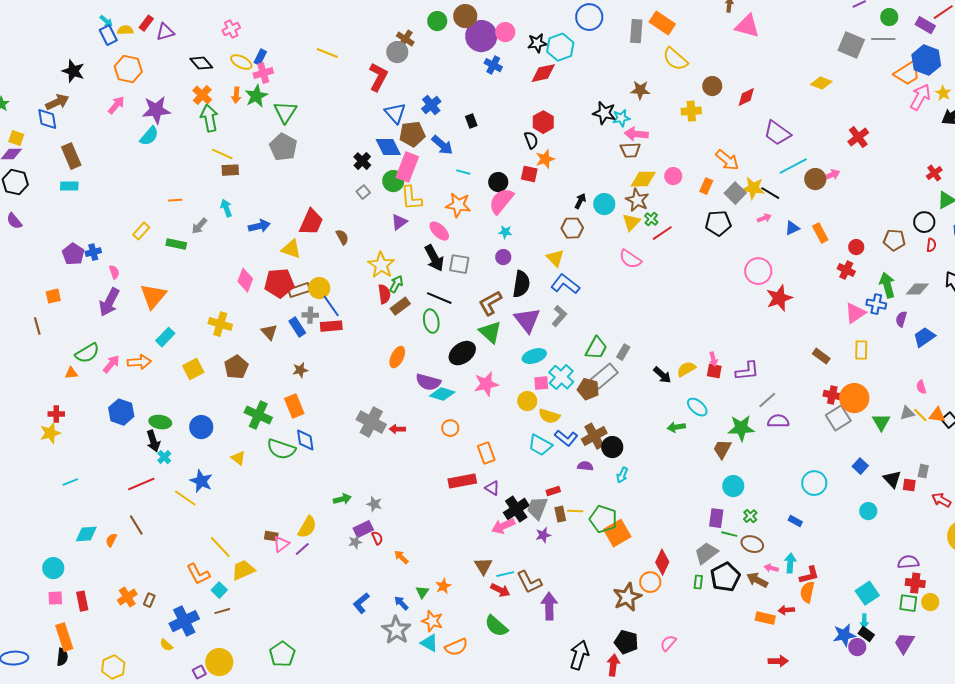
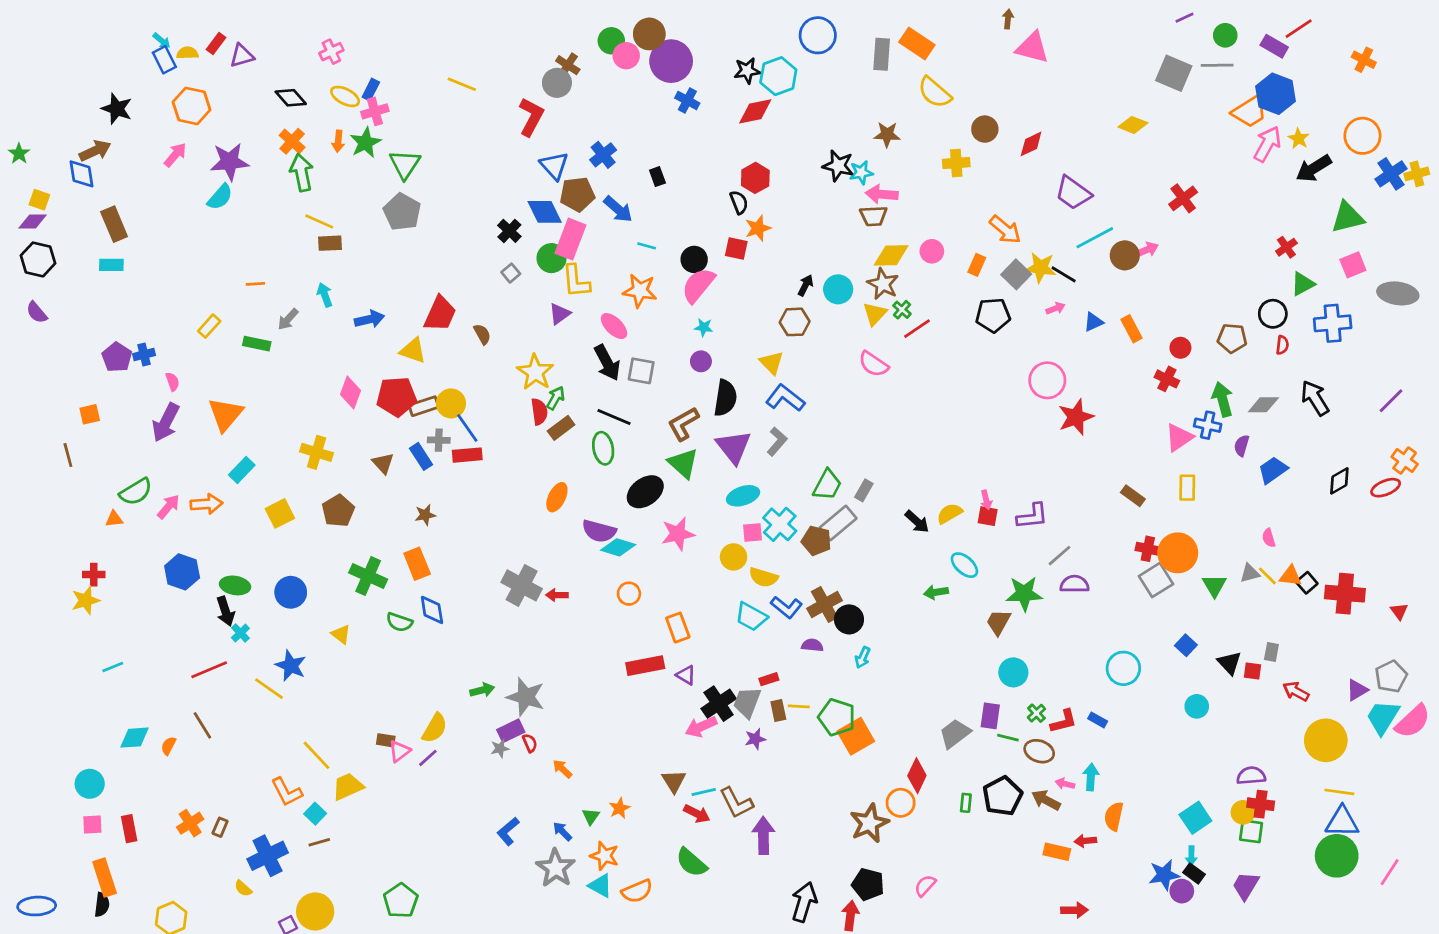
pink circle: (505, 32) -> (626, 56), moved
green semicircle: (281, 449) -> (399, 622), size x0.7
gray star: (374, 504) -> (526, 697), size x1.8
gray trapezoid: (706, 553) -> (955, 734), moved
red L-shape: (809, 575) -> (1064, 721), moved
yellow circle: (930, 602) -> (1243, 812), moved

